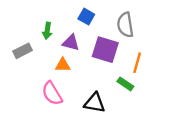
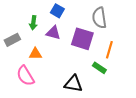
blue square: (86, 17) -> (57, 11), moved
orange triangle: (63, 65) -> (35, 54), moved
pink semicircle: (52, 93) -> (25, 76), moved

